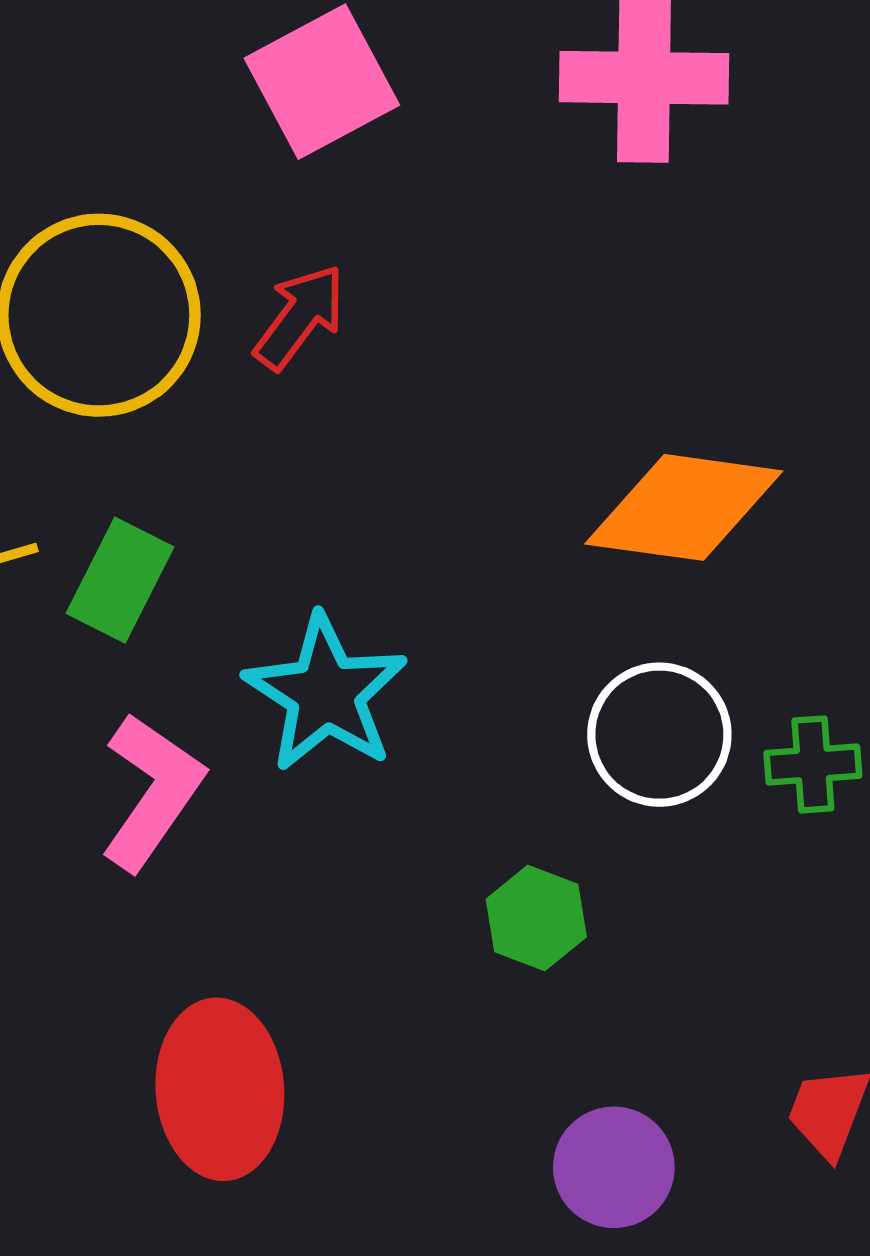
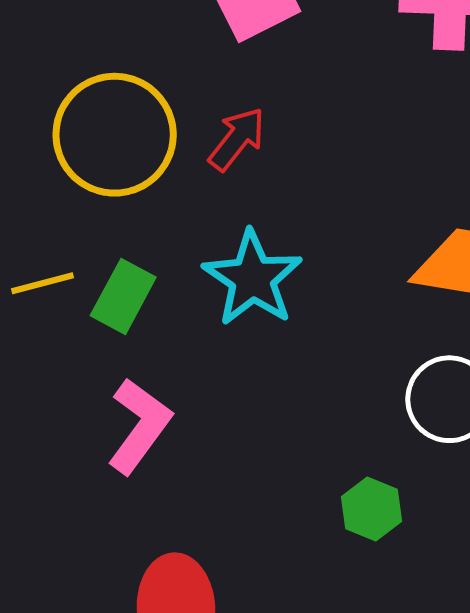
cyan star: (326, 693) -> (253, 278), moved

